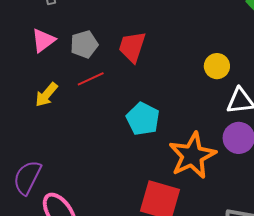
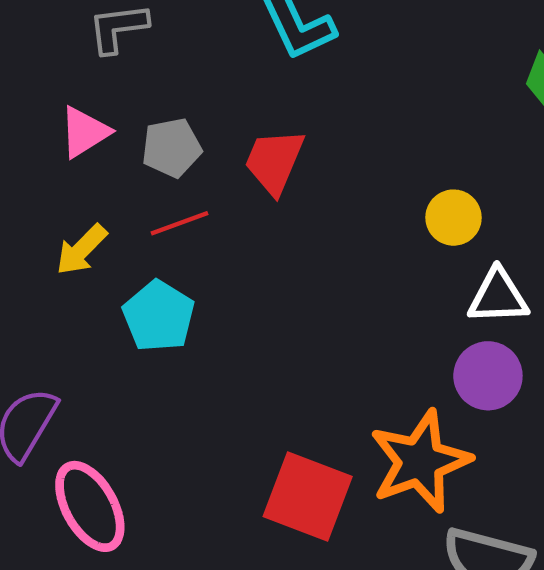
cyan pentagon: (143, 119) -> (159, 316), moved
orange star: (192, 156) -> (420, 461), moved

